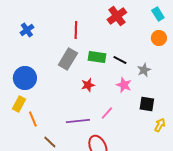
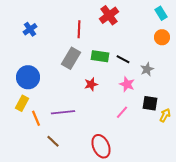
red cross: (117, 16) -> (109, 15), moved
pink line: (107, 113) -> (122, 112), moved
purple line: (78, 121) -> (63, 112), moved
yellow arrow: (160, 125) -> (165, 115), moved

